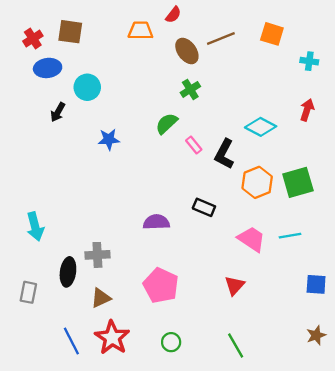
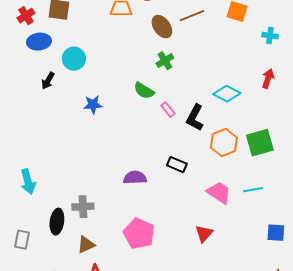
green semicircle: (167, 123) -> (144, 91), turned -105

